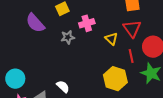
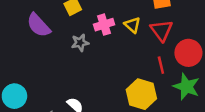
yellow triangle: (111, 39) -> (132, 25), moved

